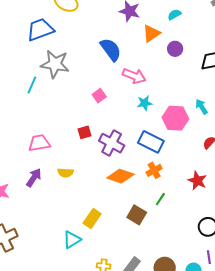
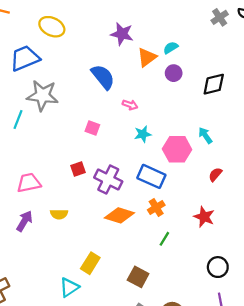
cyan semicircle: (174, 15) -> (171, 48), moved
pink arrow: (134, 76) -> (130, 105), size x0.6
pink square: (99, 96) -> (92, 128), turned -32
brown square: (137, 215) -> (138, 277), moved

